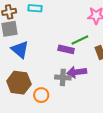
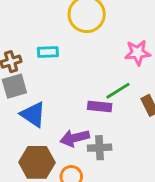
purple arrow: (77, 72) -> (75, 138), moved

